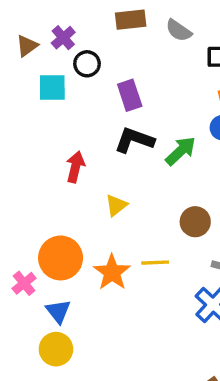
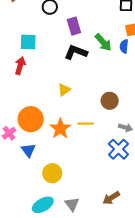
cyan square: (52, 87) -> (28, 42), moved
green arrow: (181, 151) -> (103, 42), moved, turned 90
red arrow: (75, 167) -> (20, 66), moved
yellow circle: (56, 349) -> (52, 173), moved

